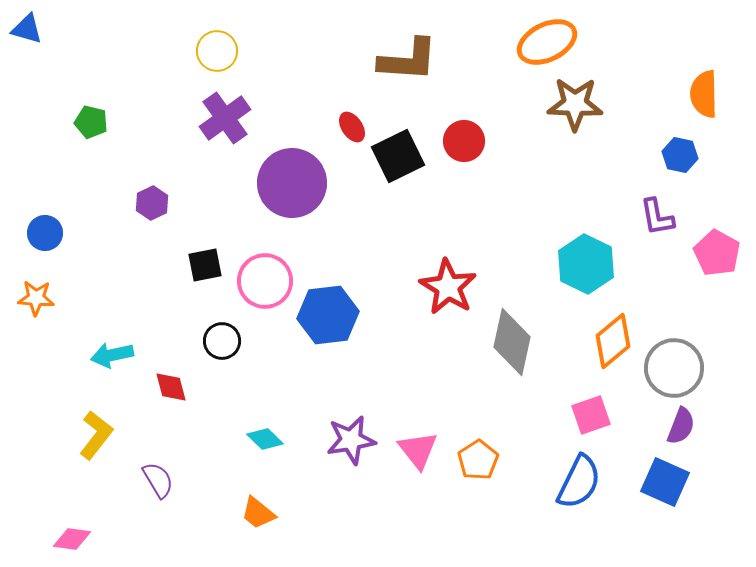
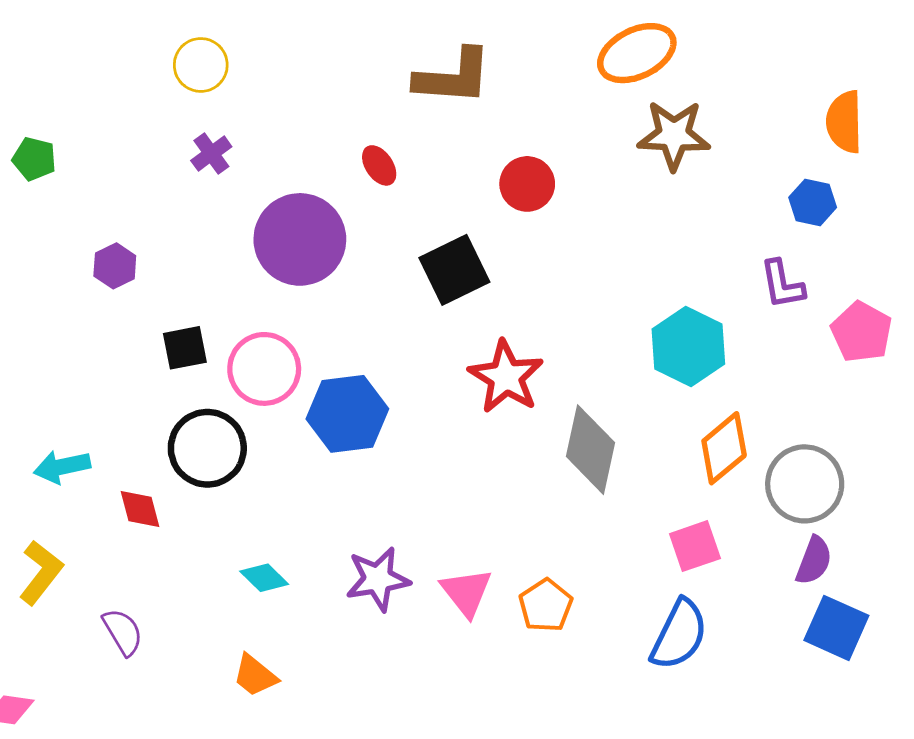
purple cross: (225, 118) -> (211, 154), size x0.6
black square: (398, 156) -> (454, 270), moved
black circle: (222, 341) -> (207, 448), size x1.6
blue square: (665, 482) -> (836, 628), moved

